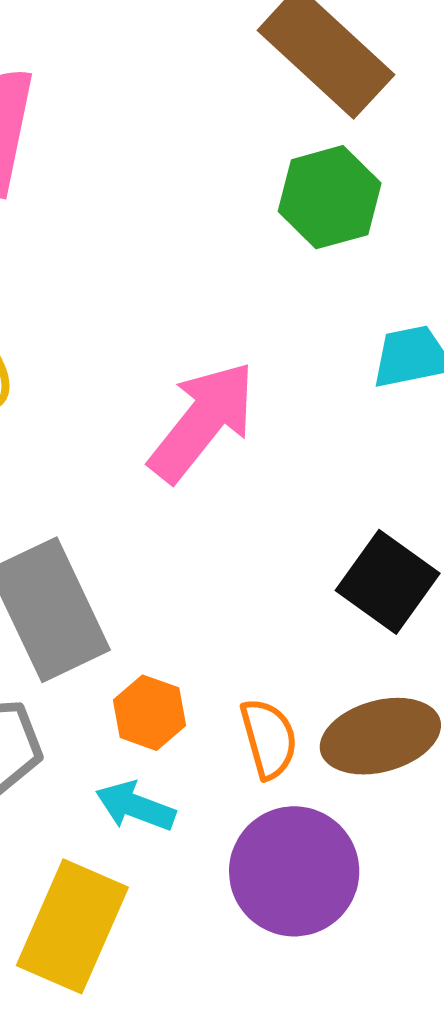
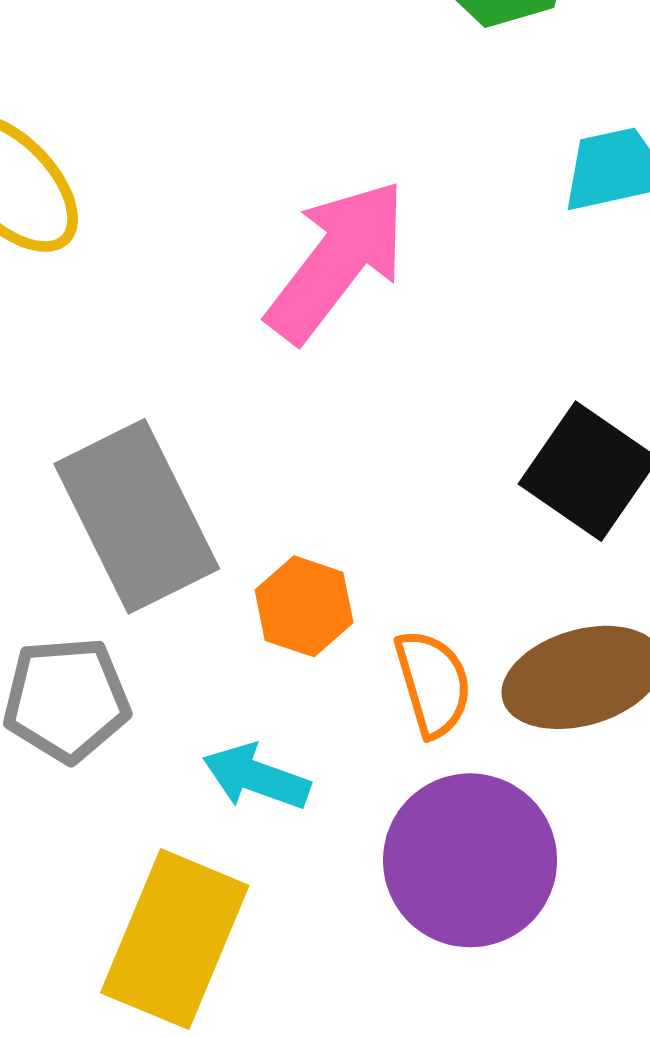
orange hexagon: (149, 713) -> (304, 606), moved

